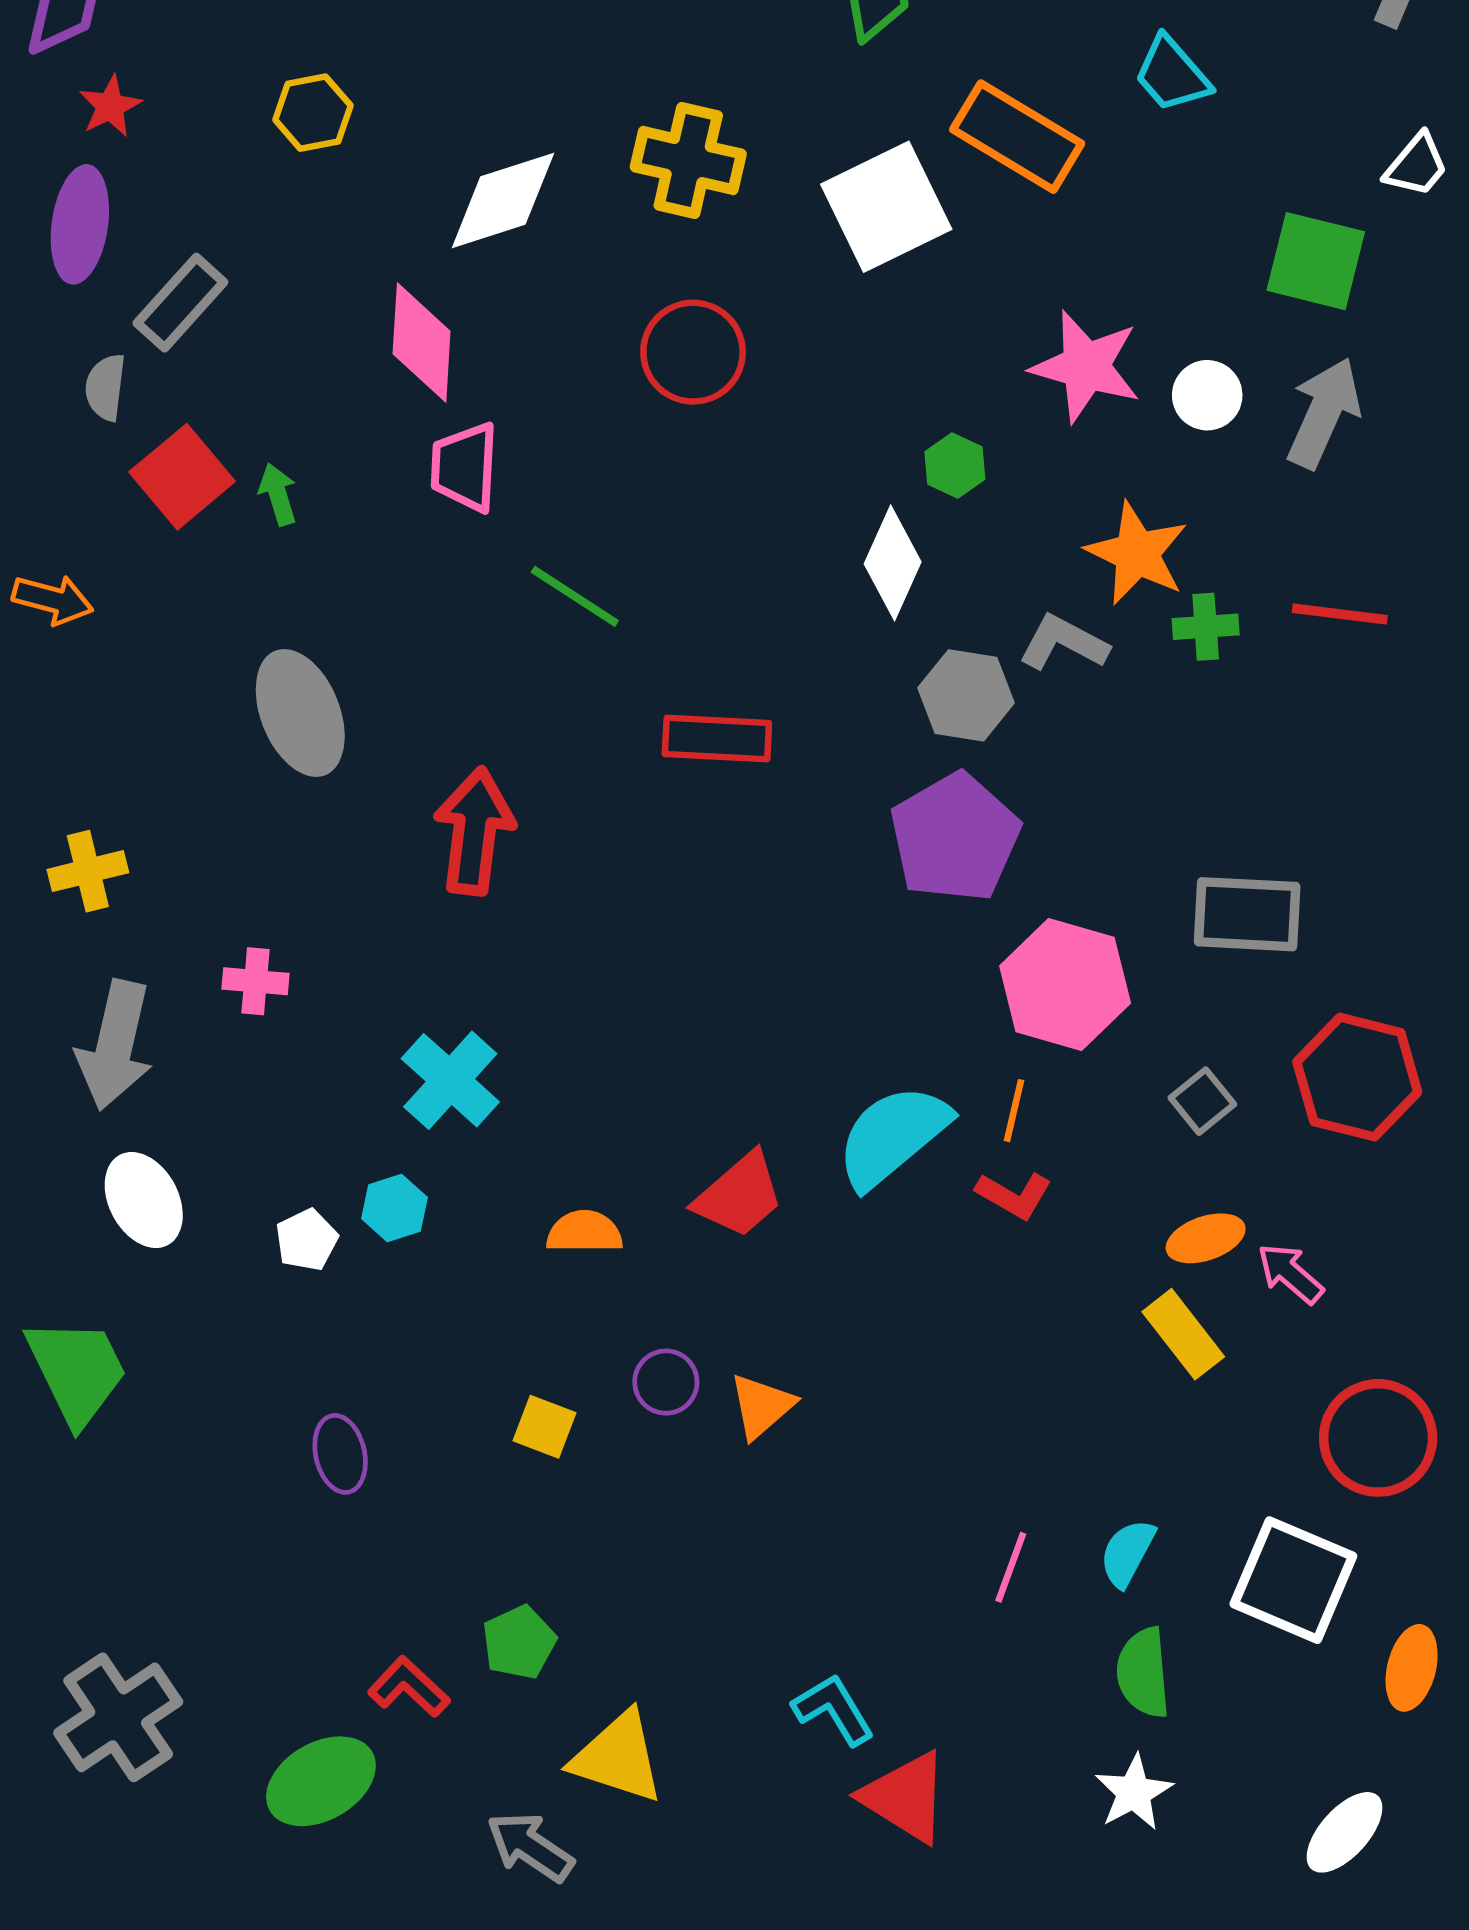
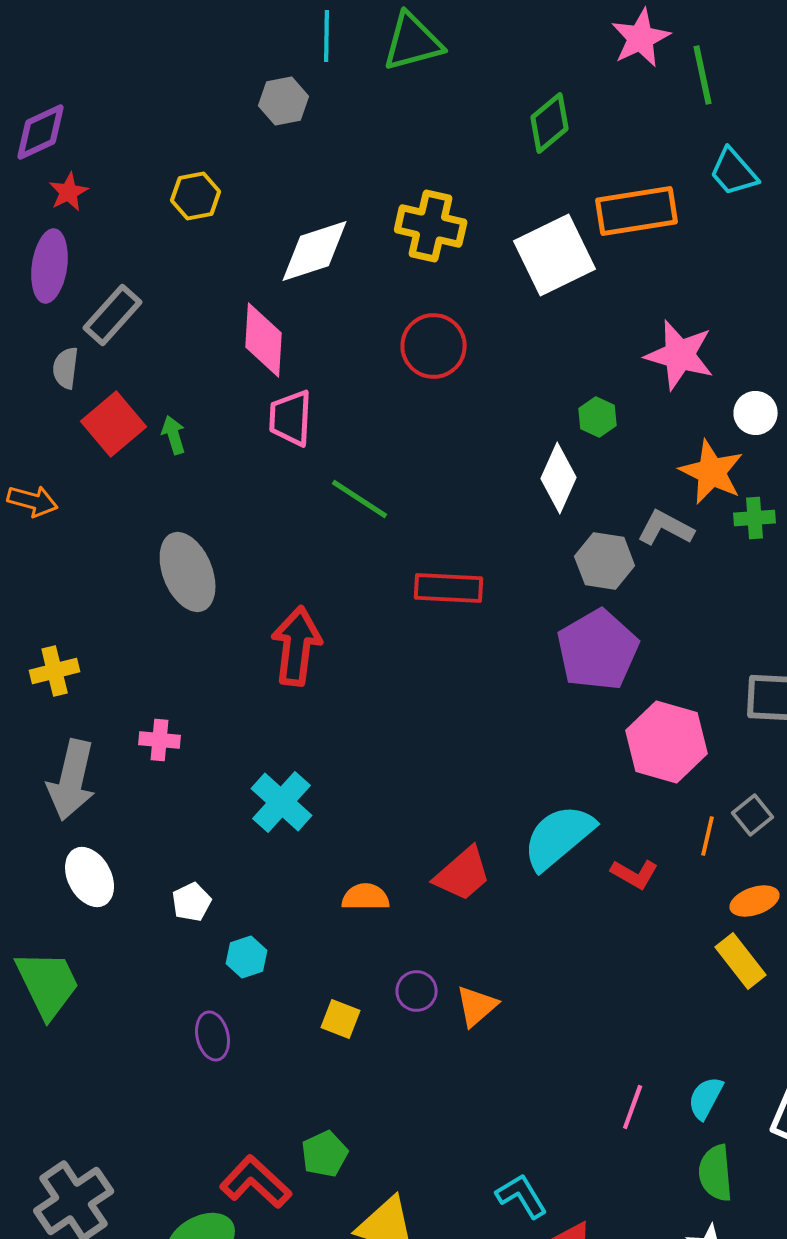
orange rectangle: (1017, 137) -> (637, 211), turned -40
white circle: (1207, 395) -> (756, 413), moved
orange line: (1014, 1111) -> (708, 836), moved
cyan hexagon: (394, 1208) -> (247, 957), moved
red L-shape: (409, 1687) -> (256, 1182), size x1.4

